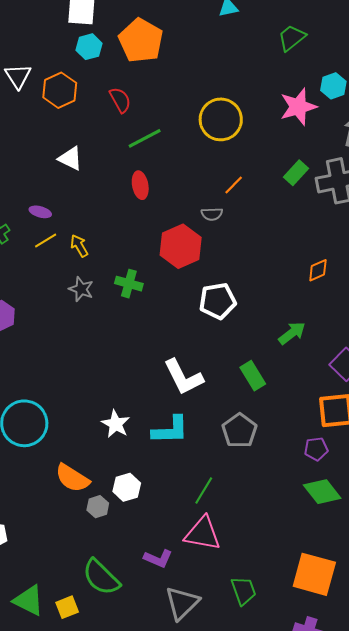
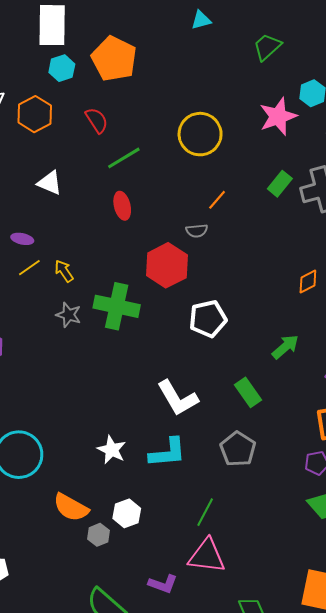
green cross: (129, 284) -> (117, 306), size x1.6

